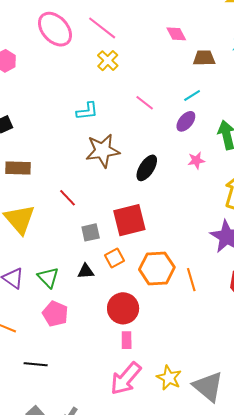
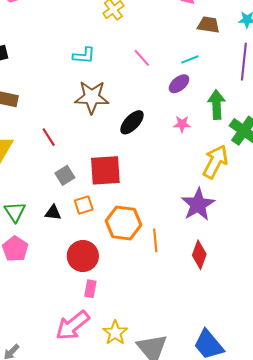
gray square: (91, 232) -> (65, 175), turned -30
pink rectangle: (127, 340) -> (90, 289), moved

